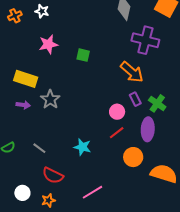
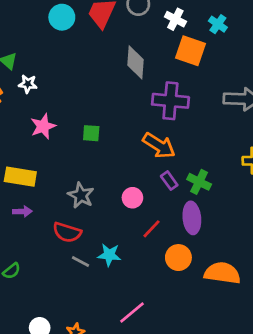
gray star: (50, 99) -> (81, 195), moved
pink circle: (117, 112) -> (132, 198), moved
gray line: (39, 148) -> (80, 261), moved
red semicircle: (53, 175) -> (67, 232), moved

